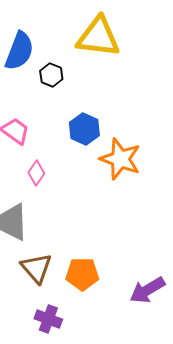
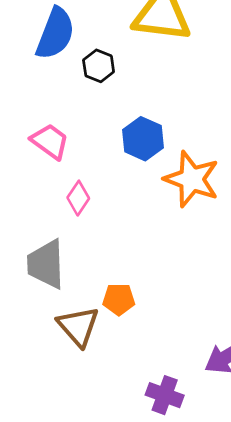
orange pentagon: (82, 274) -> (119, 299), moved, size x0.7
purple cross: (48, 319) -> (165, 395), moved

